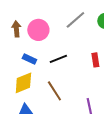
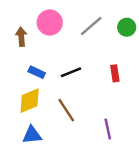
pink circle: (38, 30) -> (50, 22), moved

